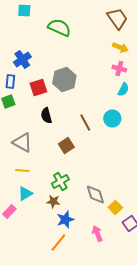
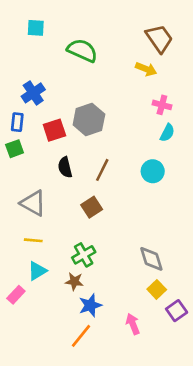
yellow arrow: (120, 48) -> (146, 69), moved
brown line: (85, 122) -> (102, 170), moved, turned 54
gray diamond: (95, 194) -> (151, 259), moved

